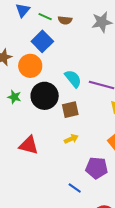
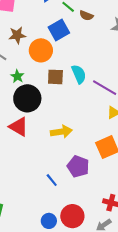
black circle: (45, 96) -> (27, 98), moved
brown square: (70, 110) -> (55, 77), moved
yellow arrow: (71, 139) -> (61, 132), size x1.5

